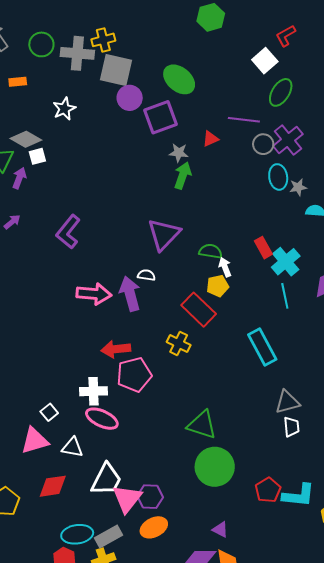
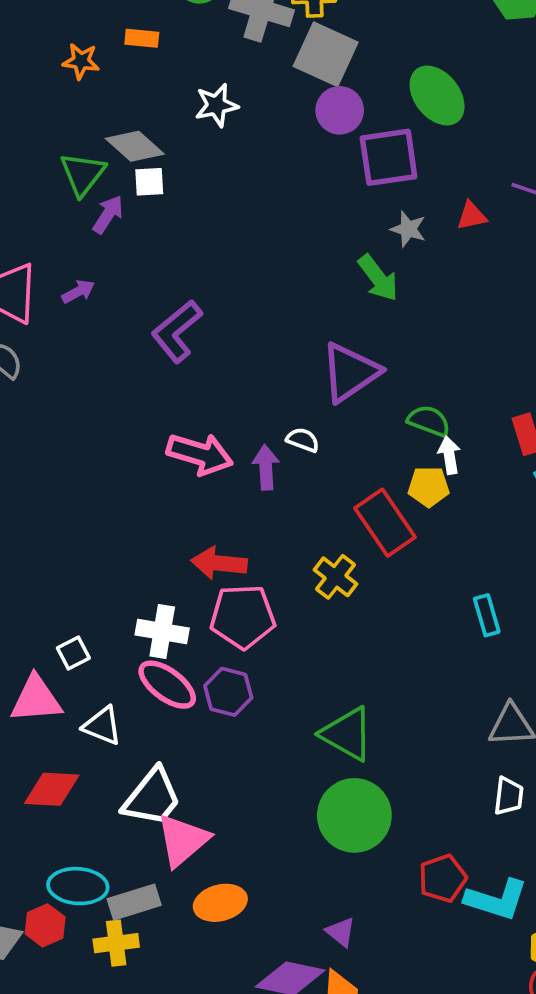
green arrow: (183, 175) -> (378, 278), moved, turned 112
purple arrow: (130, 294) -> (266, 467), size x0.7
cyan rectangle: (262, 347) -> (487, 615), size x0.6
white trapezoid: (291, 427) -> (509, 796), moved
purple hexagon: (150, 497) -> (228, 692), moved

